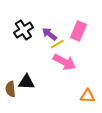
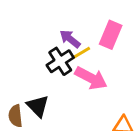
black cross: (23, 30) -> (60, 61), moved
black triangle: (26, 82) -> (38, 106), turned 42

